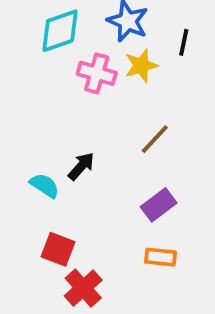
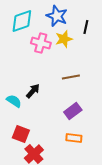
brown line: (155, 139) -> (71, 77), turned 36

